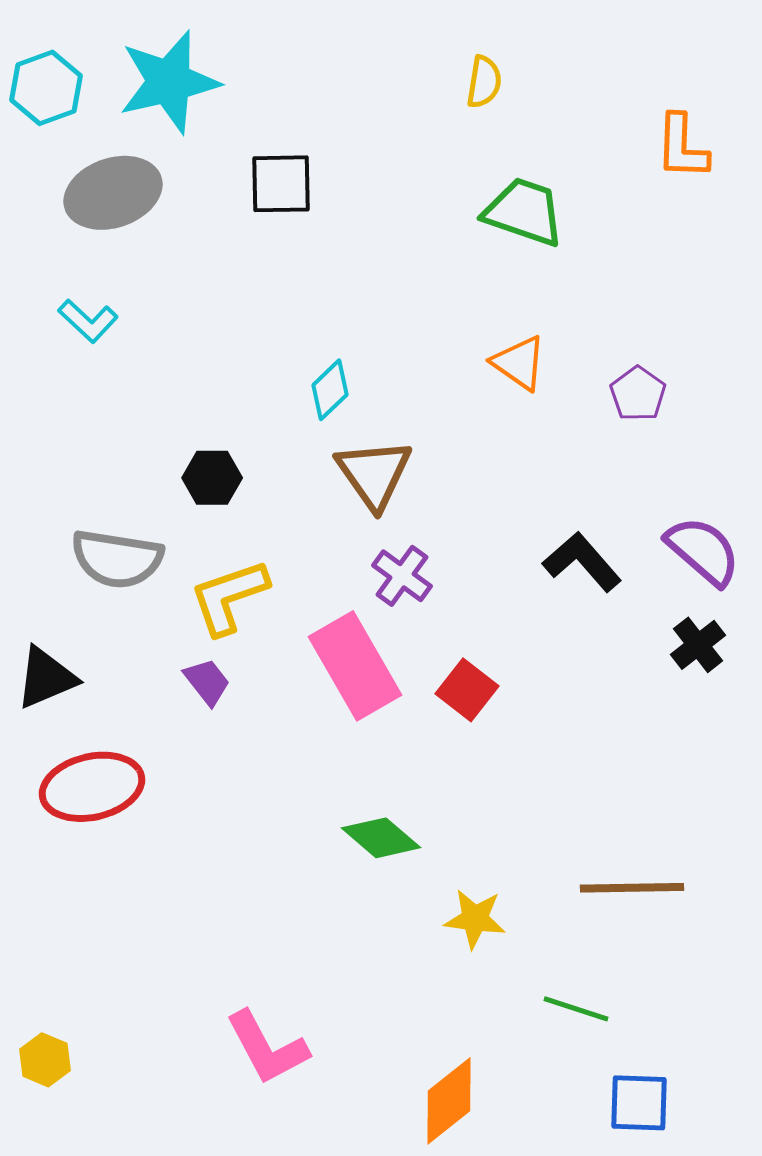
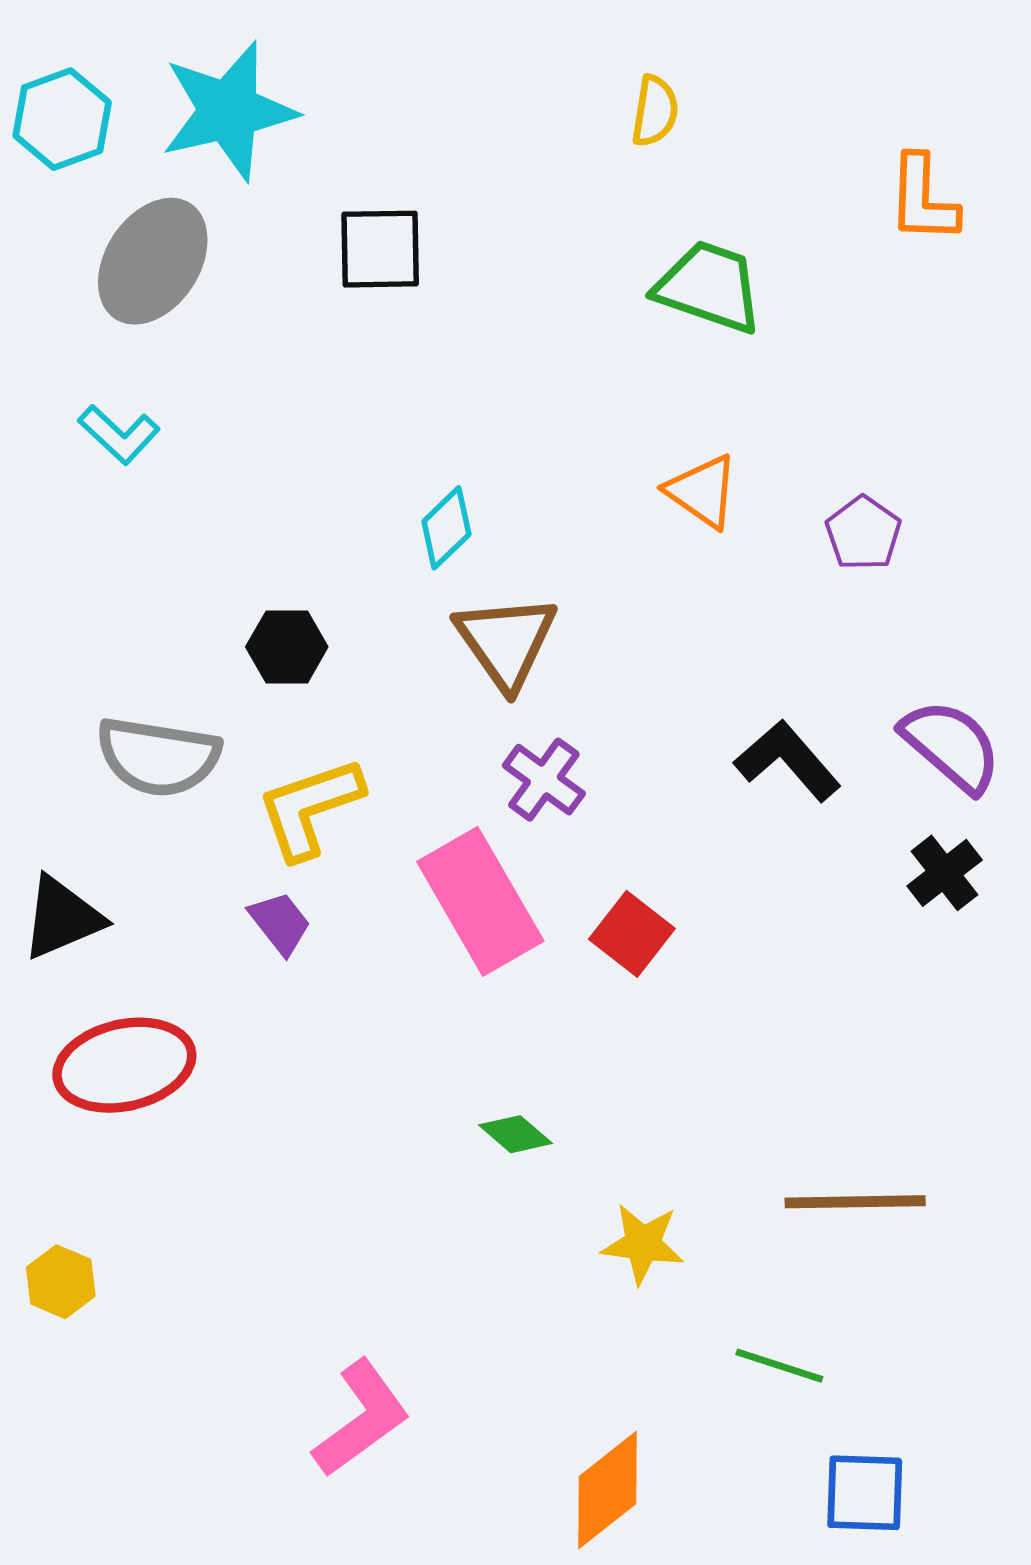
gray ellipse: (113, 193) -> (153, 261), turned -38
green diamond: (381, 838) -> (516, 1134), size x0.7
pink L-shape: (267, 1048) -> (361, 1418), turned -98
yellow hexagon: (45, 1060) -> (61, 1282), moved

